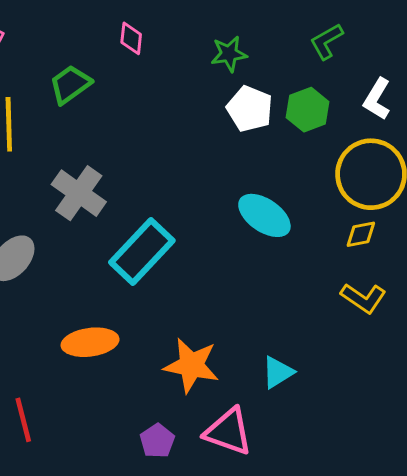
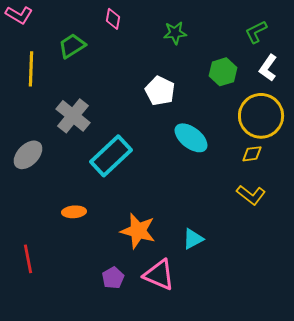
green L-shape: (327, 41) -> (256, 32), moved
white pentagon: (250, 109) -> (160, 91), moved
orange ellipse: (90, 342) -> (74, 212), size x0.7

